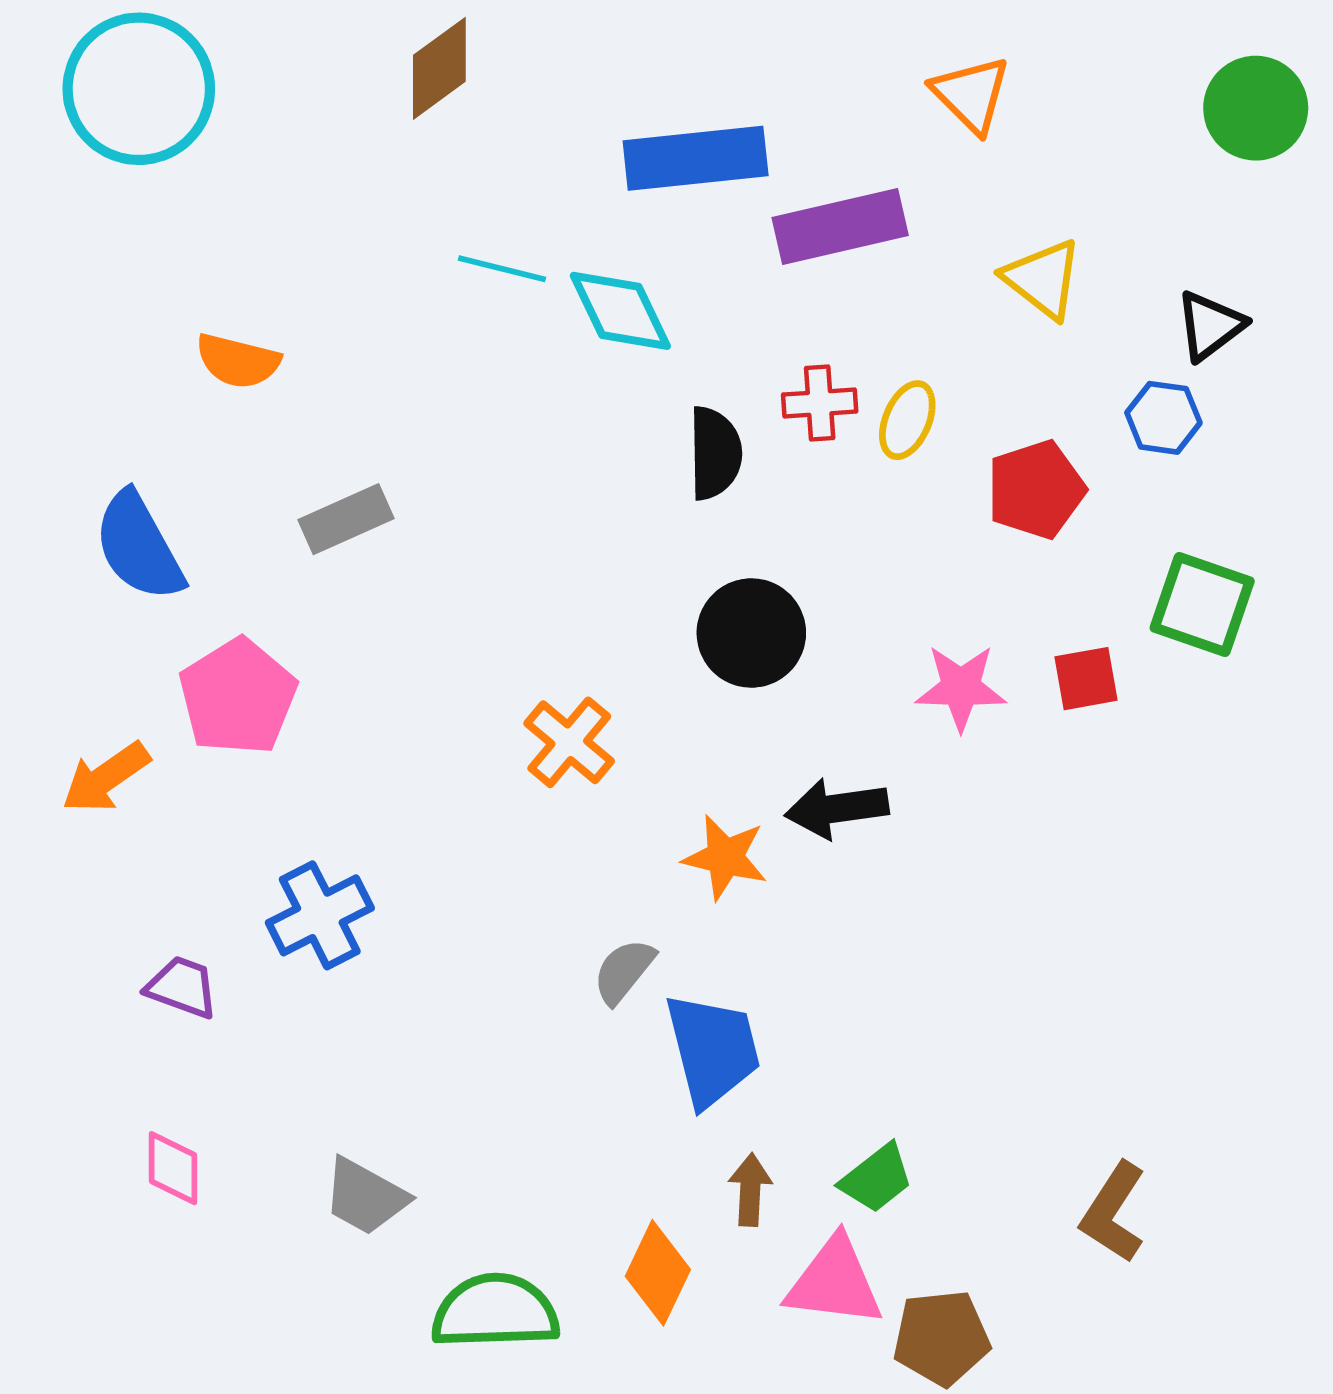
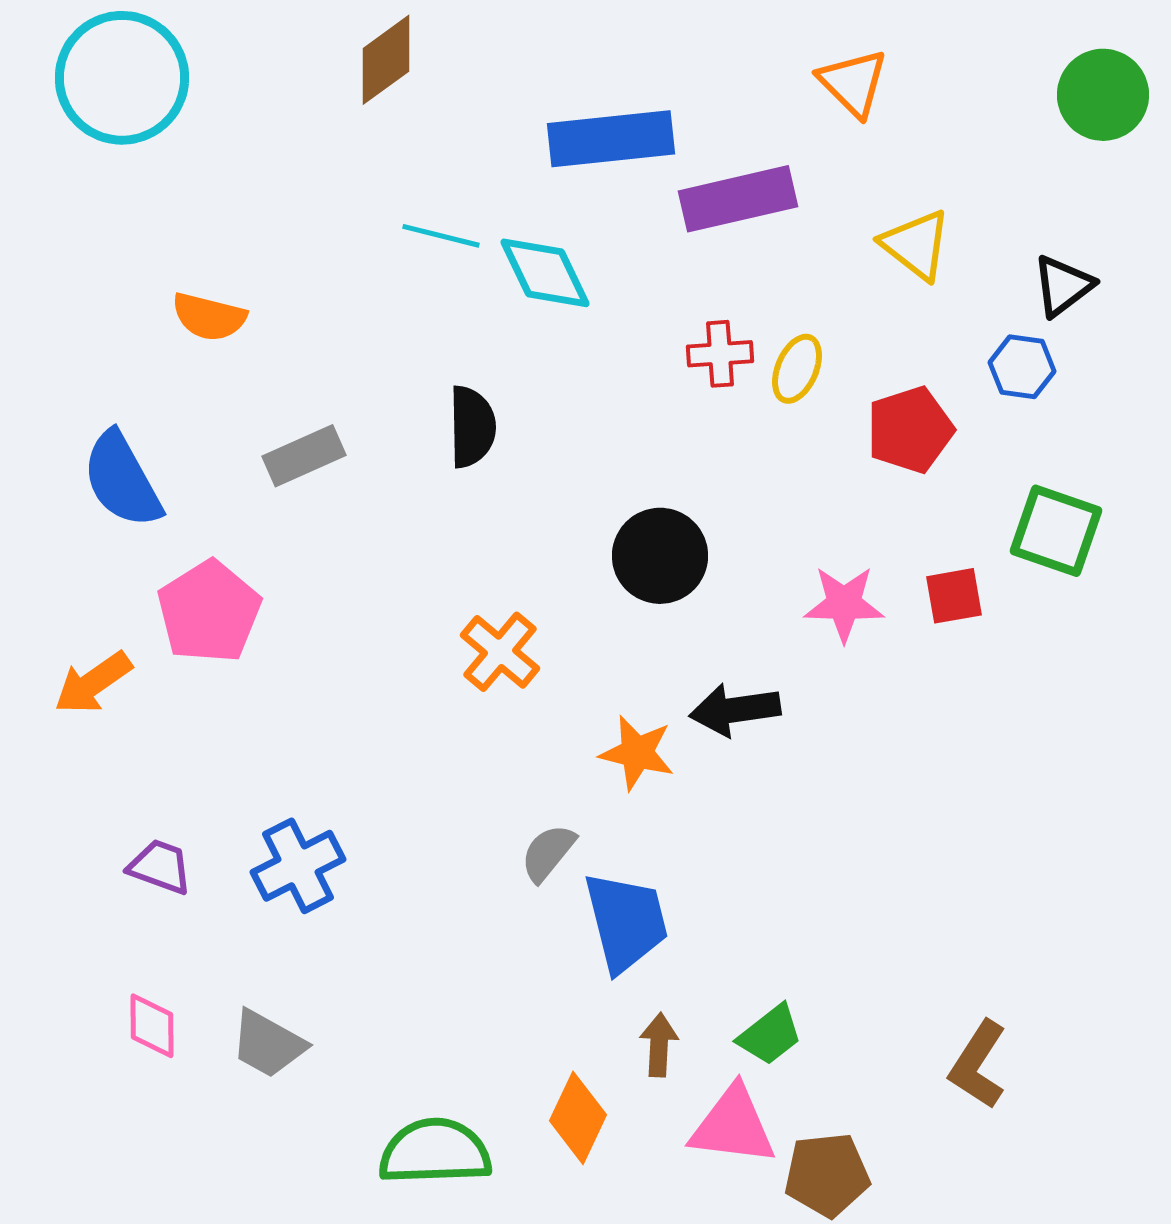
black semicircle: (715, 453) -> (472, 427), moved
blue cross: (320, 915) -> (298, 866), moved
gray trapezoid: (365, 1197) -> (268, 1044), moved

